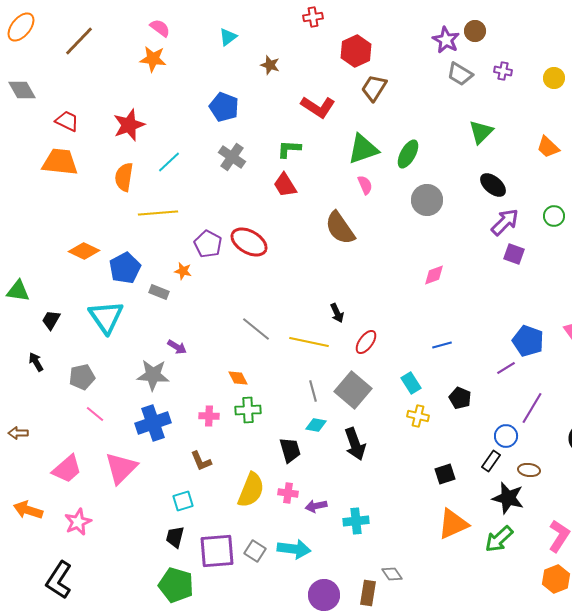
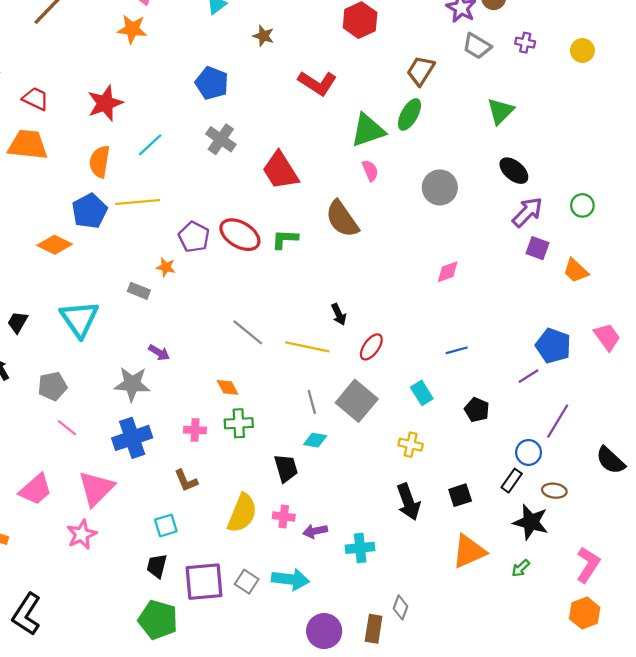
brown trapezoid: (374, 88) -> (421, 71), moved
orange trapezoid: (548, 147) -> (576, 271), moved
green L-shape: (289, 149) -> (285, 239), moved
green ellipse: (408, 154) -> (409, 114), moved
red trapezoid: (285, 185) -> (280, 171), size x1.4
blue pentagon: (125, 268) -> (89, 211), moved
yellow cross: (418, 416) -> (411, 445), moved
black arrow: (355, 444) -> (408, 502), moved
pink star: (78, 522) -> (82, 534), moved
green arrow: (499, 539) -> (521, 568), size x0.6
gray diamond: (392, 574) -> (400, 607), turned 55

